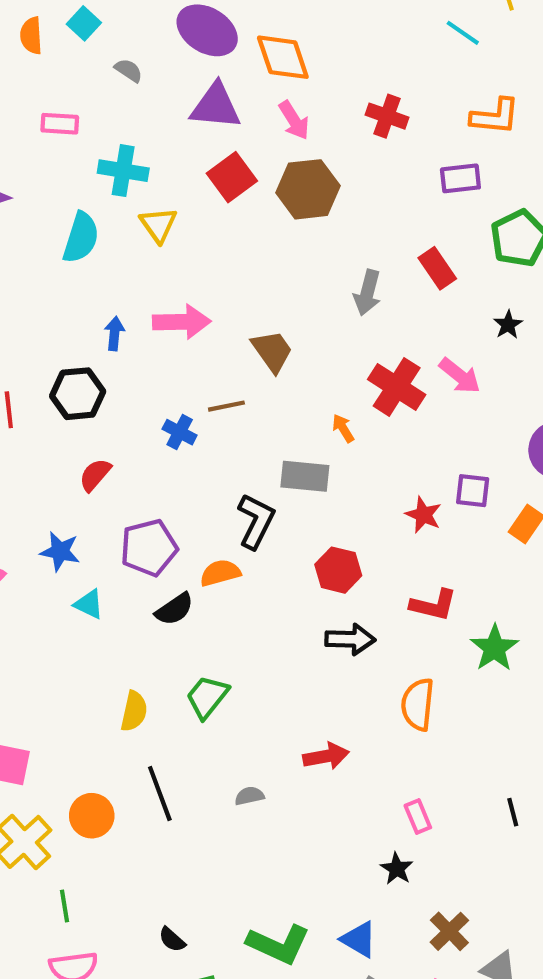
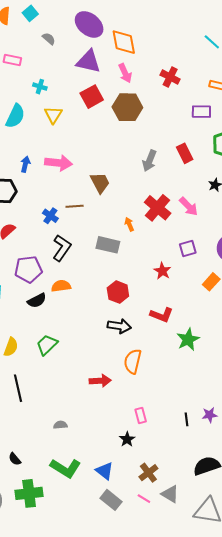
cyan cross: (123, 171) -> (40, 87), size x0.6
purple square: (473, 491) -> (188, 248), moved, turned -30
black L-shape: (256, 521) -> (62, 248), moved
orange semicircle: (418, 704) -> (133, 361), moved
gray semicircle: (249, 796) -> (60, 425), moved

